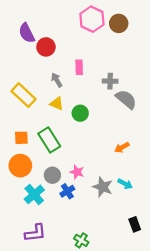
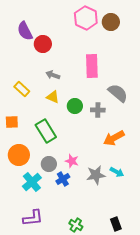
pink rectangle: (79, 67) -> (92, 66), moved, size x1.6
gray arrow: (57, 80) -> (53, 75), turned -40
gray cross: (110, 81) -> (98, 110), moved
yellow rectangle: (24, 95) -> (22, 89), size x0.7
orange square: (21, 138) -> (12, 122), moved
orange arrow: (122, 147) -> (114, 138), size x1.5
gray star: (103, 187) -> (96, 175), turned -30
black rectangle: (135, 224) -> (116, 224), moved

